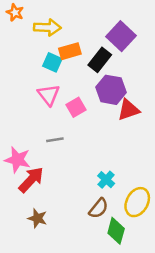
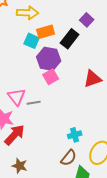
purple square: (121, 36) -> (87, 20), size x0.6
purple hexagon: (111, 90) -> (49, 59), moved
pink triangle: (49, 95) -> (17, 97), moved
cyan cross: (106, 180) -> (75, 135), turned 32

